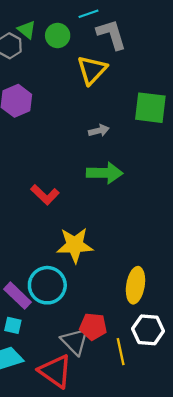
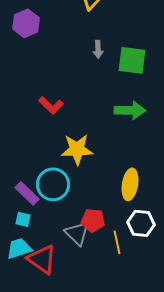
green square: (150, 108) -> (132, 60), moved
gray arrow: (99, 131) -> (98, 49), turned 102
green arrow: (105, 173) -> (130, 110), moved
red triangle: (55, 371) -> (42, 259), moved

